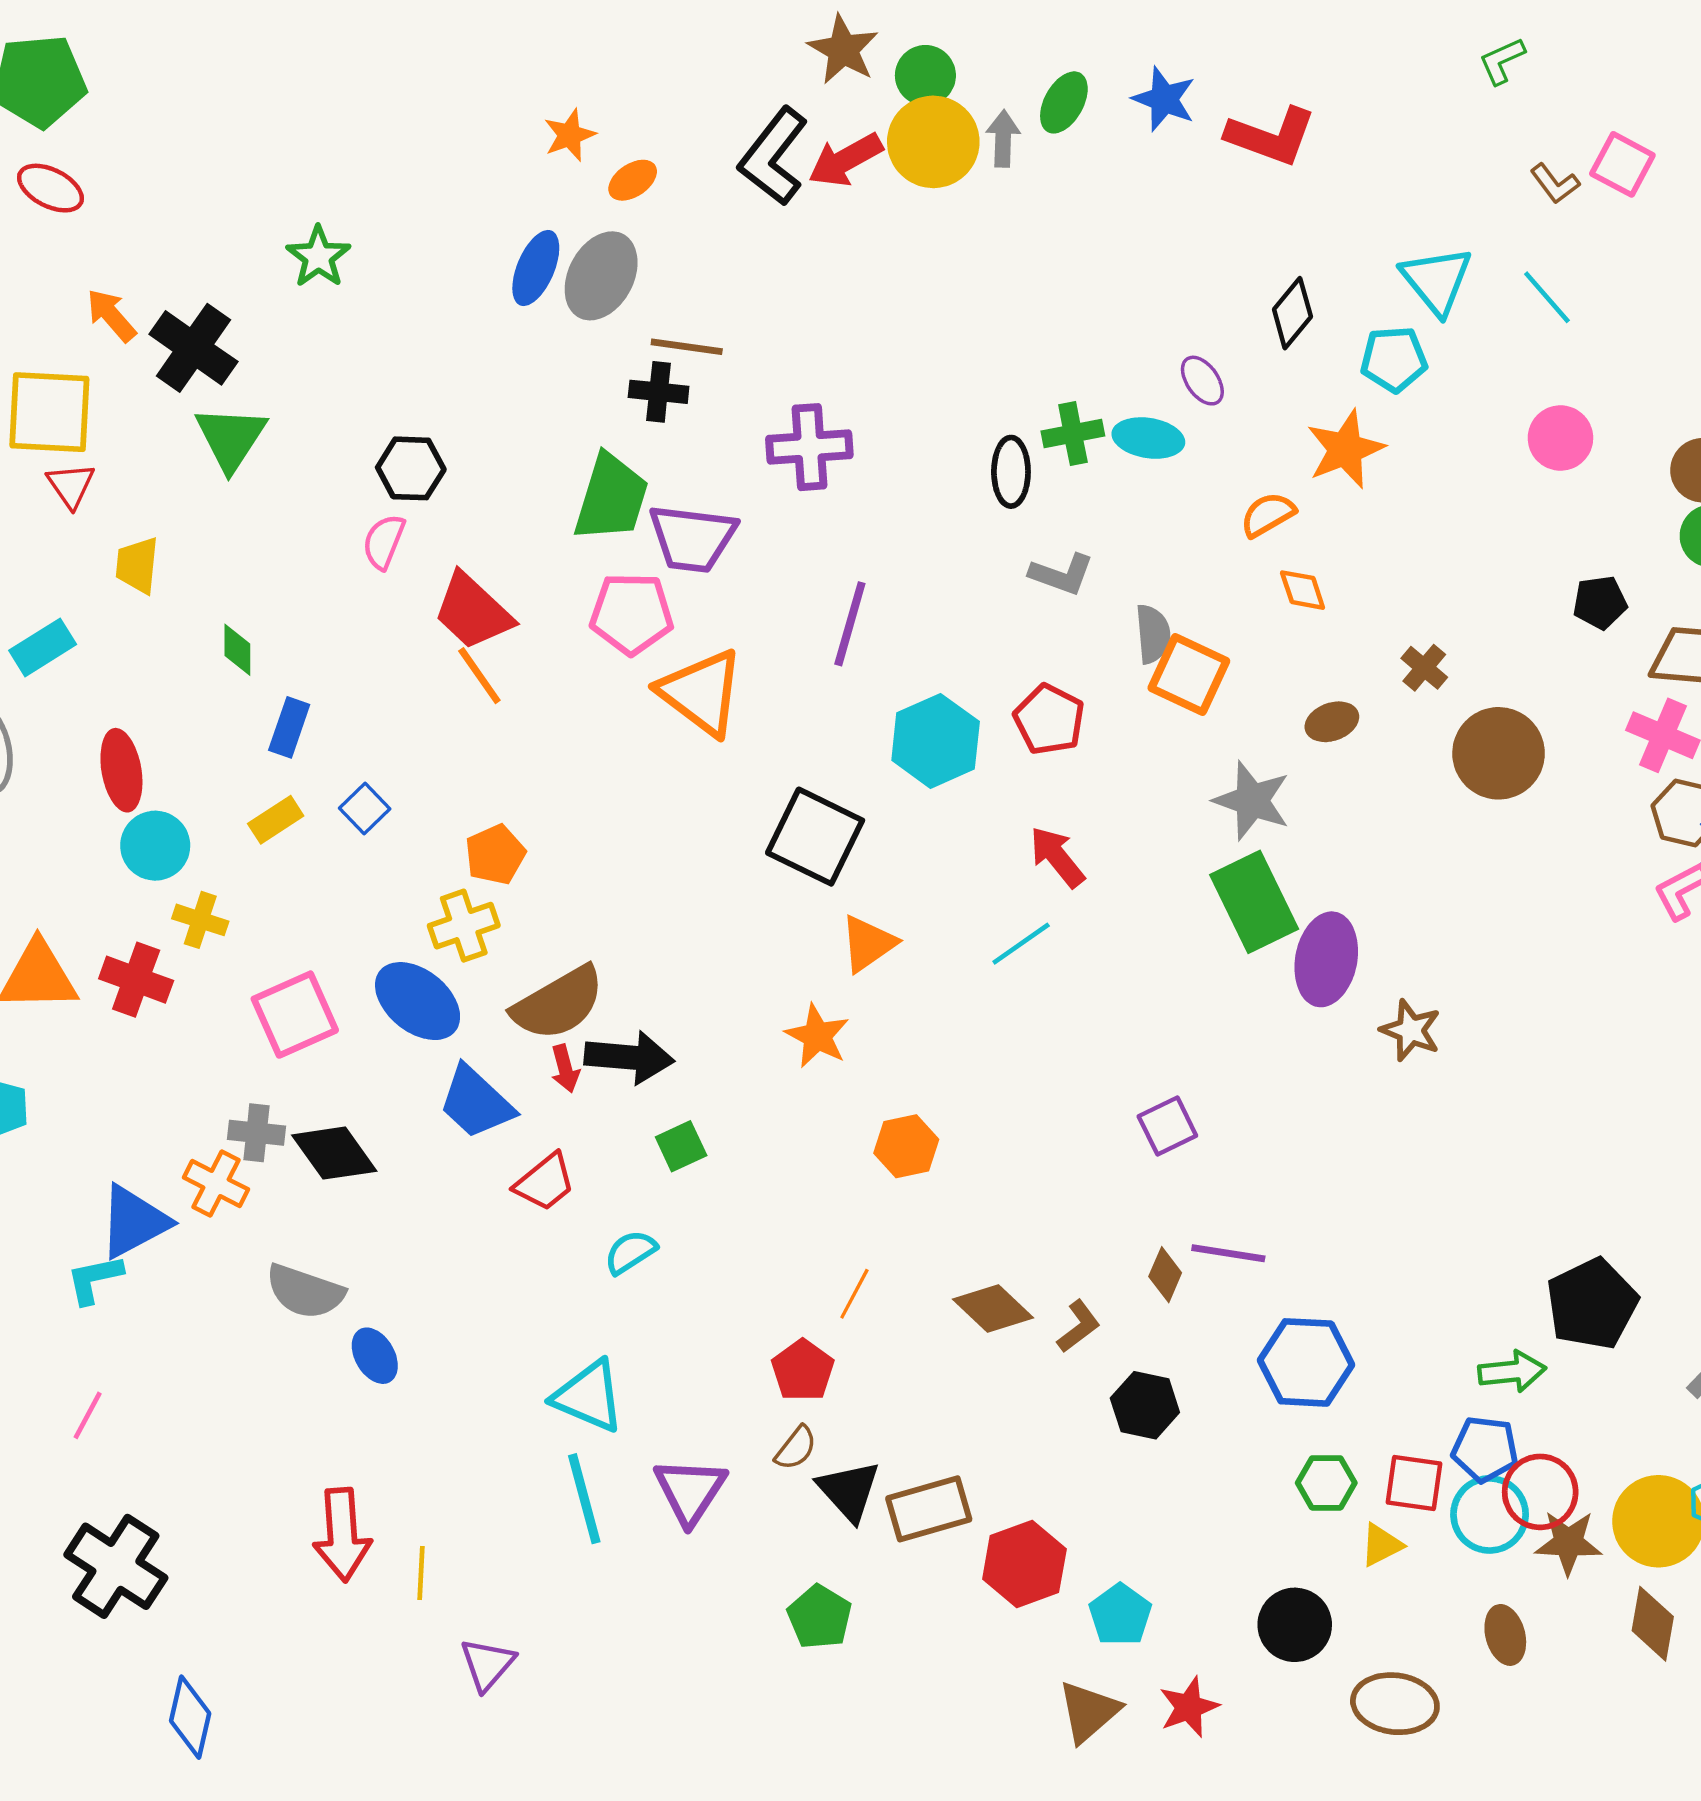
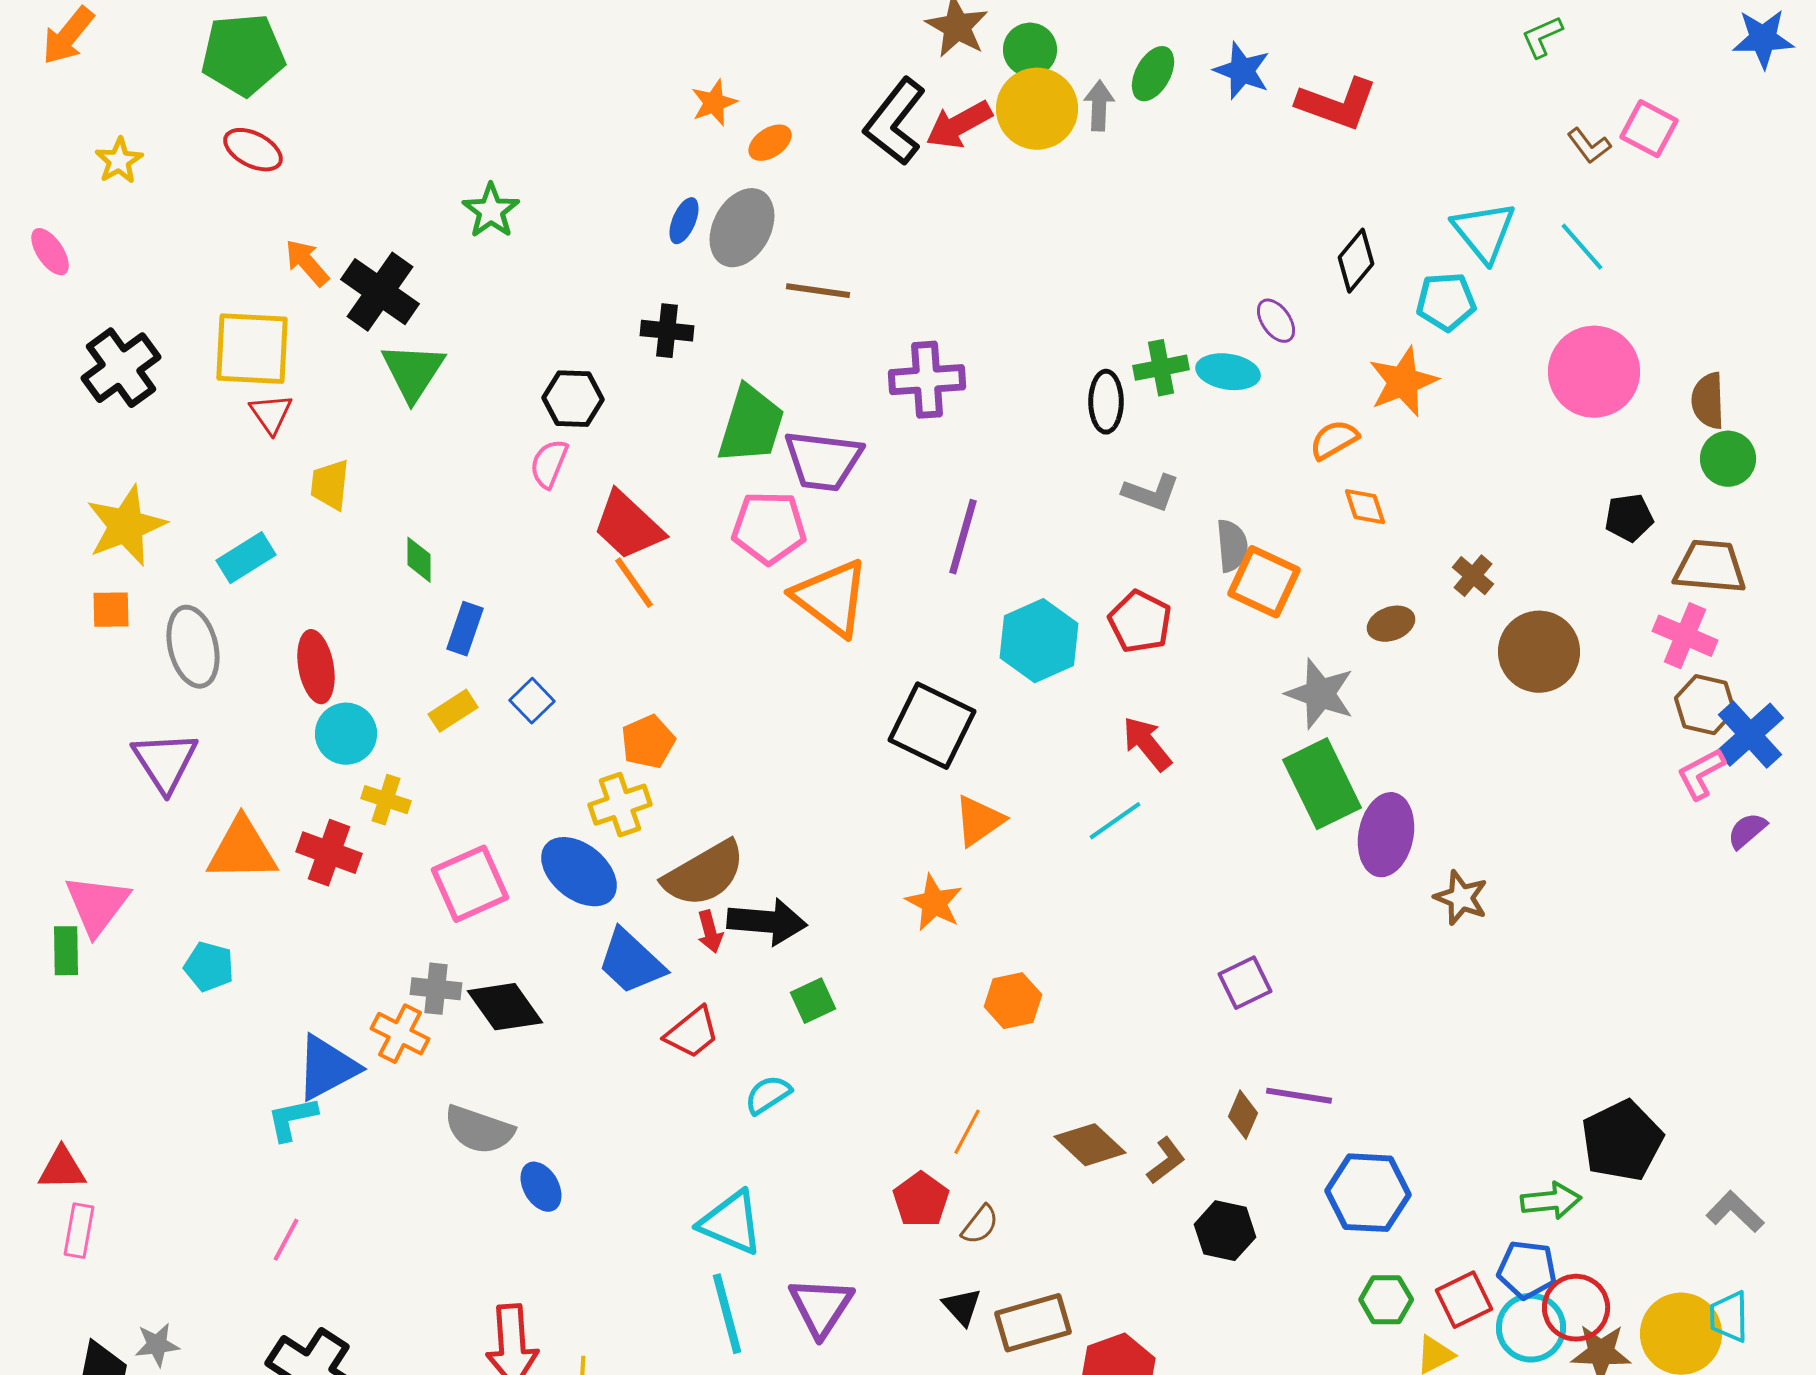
blue ellipse: (536, 268) -> (684, 221), size x0.7
black cross: (659, 392) -> (667, 331), moved
pink circle: (1560, 438) -> (1594, 372), size x1.6
brown semicircle: (796, 1448) -> (980, 1225), moved
red square: (1414, 1483) -> (1464, 1300), turned -34
black triangle: (849, 1491) -> (962, 1307), size x0.7

